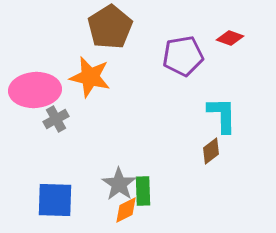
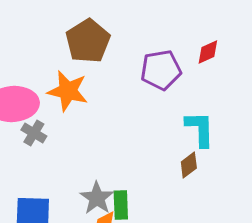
red diamond: (230, 38) -> (208, 52), turned -44
gray cross: (56, 119) -> (34, 133), turned -30

